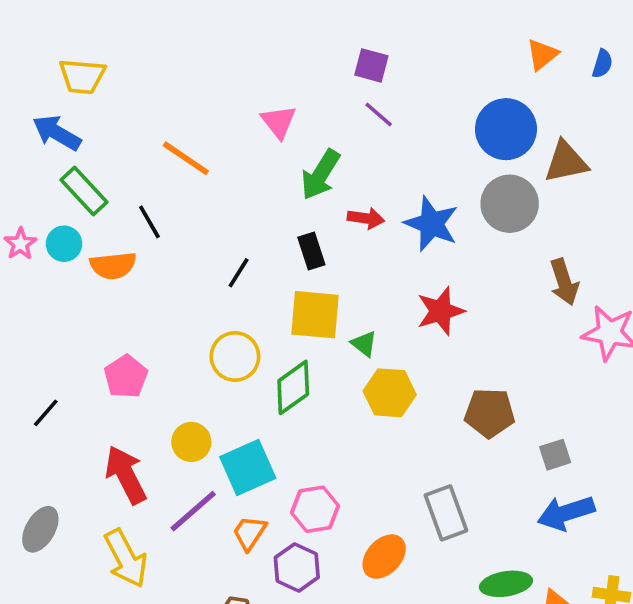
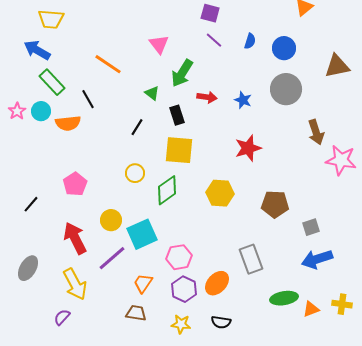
blue semicircle: (602, 64) -> (250, 41), moved
blue circle: (506, 129) -> (284, 48), size x0.7
brown triangle: (566, 162) -> (337, 66), moved
blue star: (431, 224) -> (243, 100), size x0.6
green triangle: (364, 344) -> (152, 93), moved
yellow circle: (235, 356) -> (135, 173), size x0.7
orange trapezoid: (250, 533) -> (143, 283), moved
purple hexagon: (297, 567) -> (184, 289), moved

